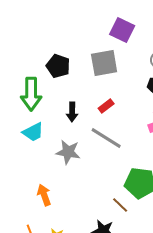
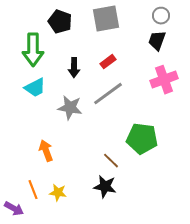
gray line: (106, 138) -> (108, 94), turned -68
brown line: (120, 205) -> (111, 161), moved

